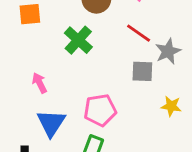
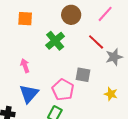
gray square: (142, 71) -> (83, 75), moved
pink pentagon: (100, 110) -> (63, 90), turned 30

